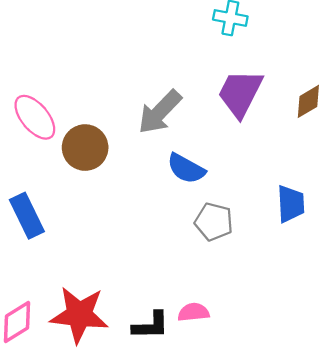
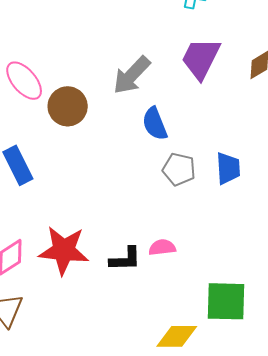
blue semicircle: (186, 169) -> (155, 124), turned 40
blue trapezoid: (291, 204) -> (228, 168), moved

